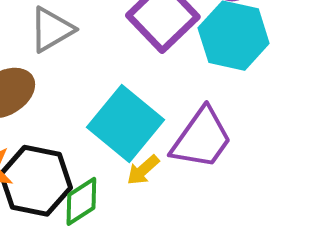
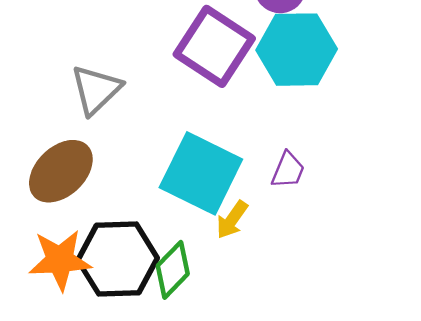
purple trapezoid: (202, 138) -> (288, 170), size x0.5

